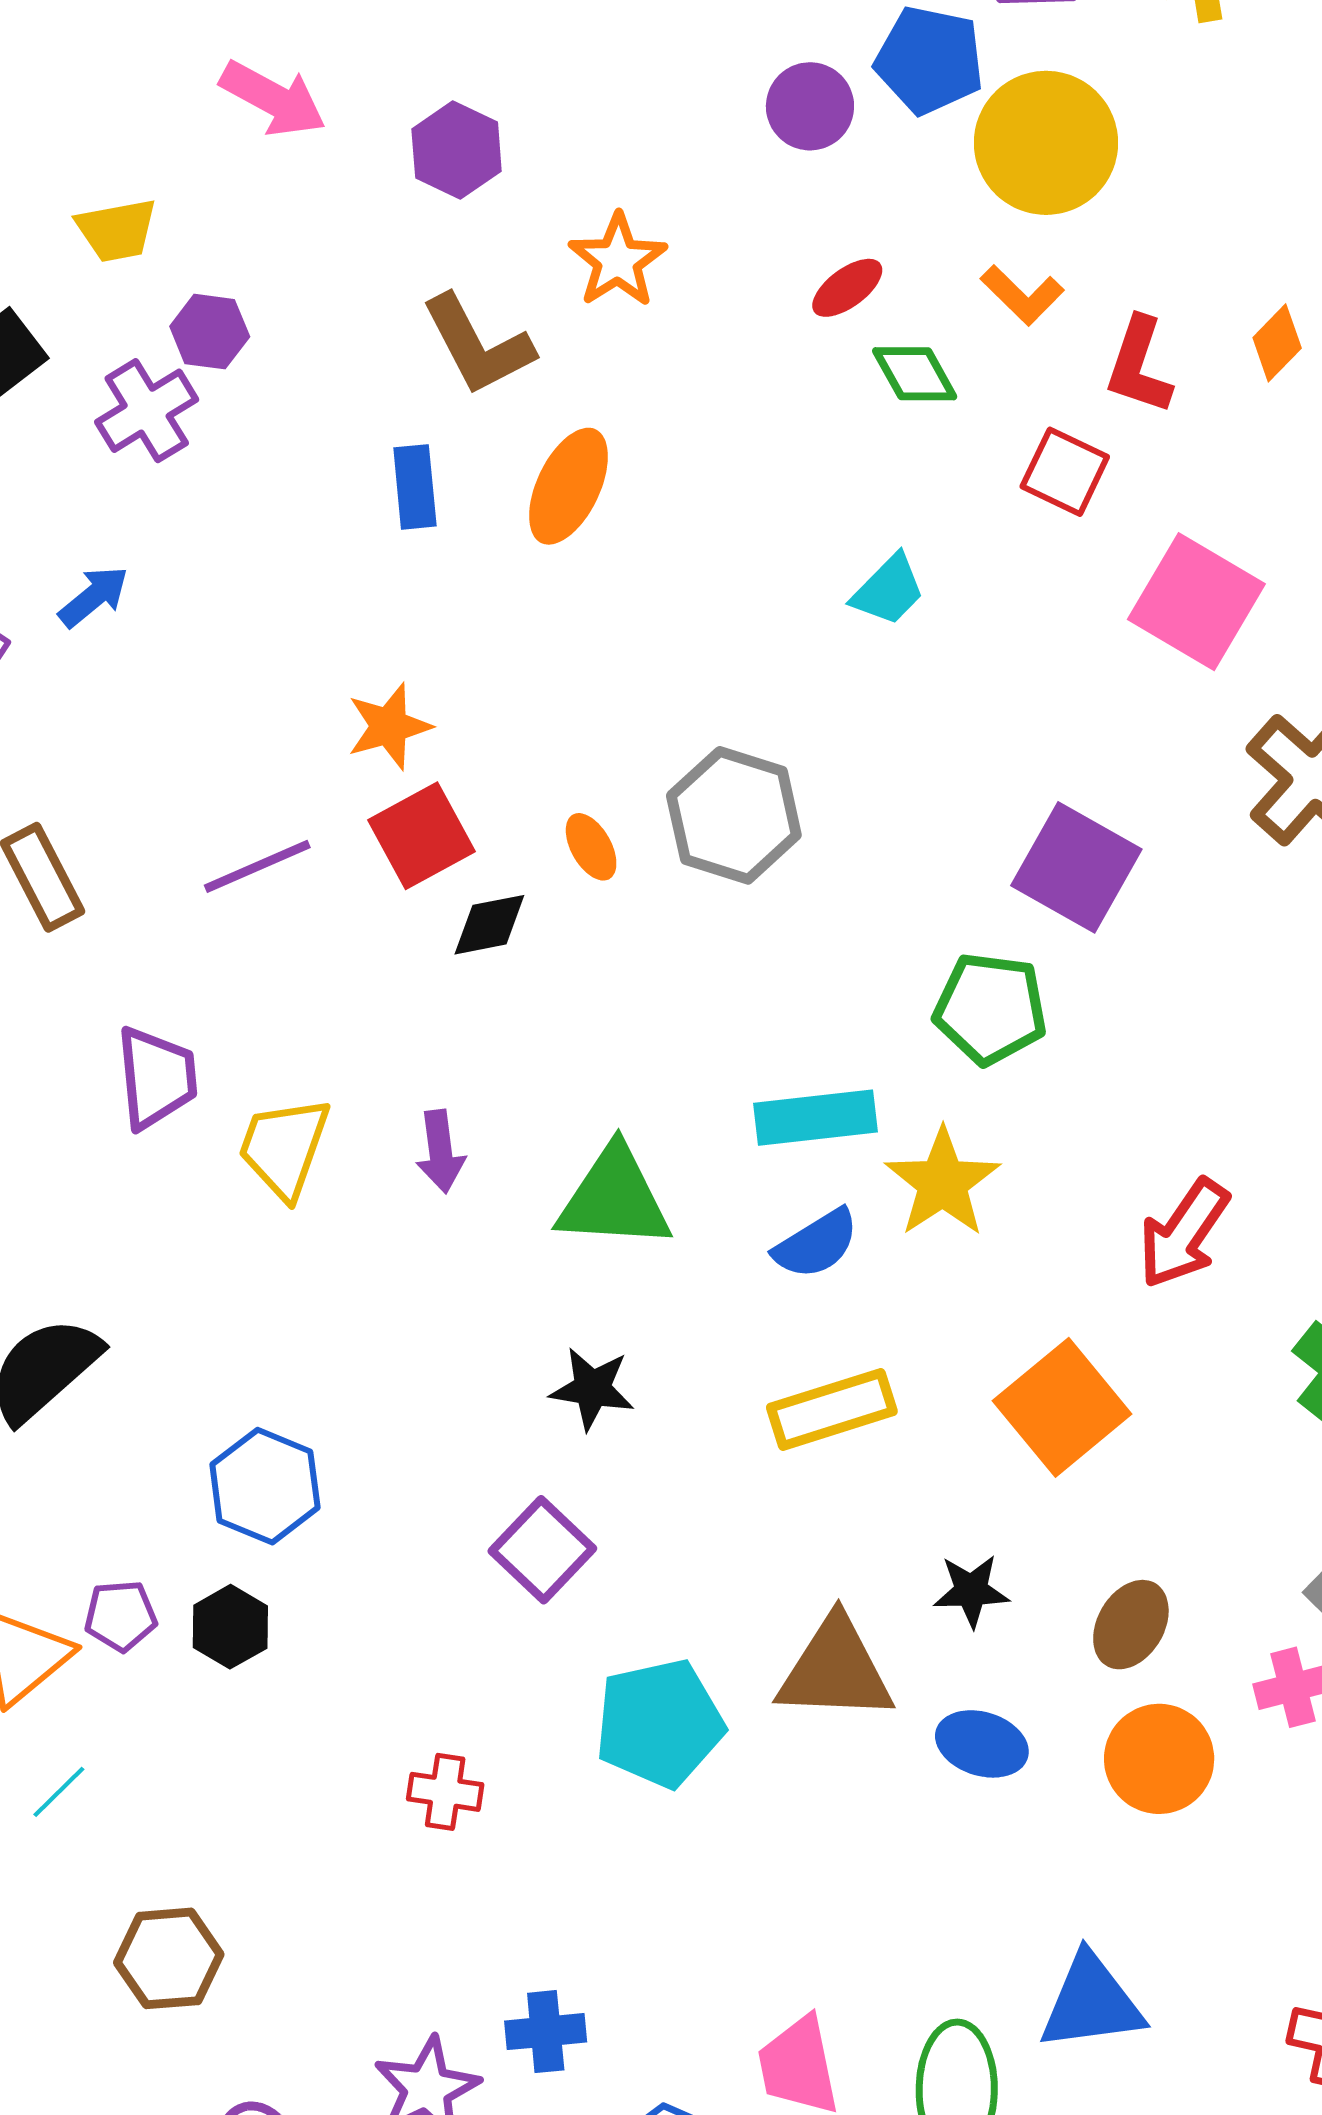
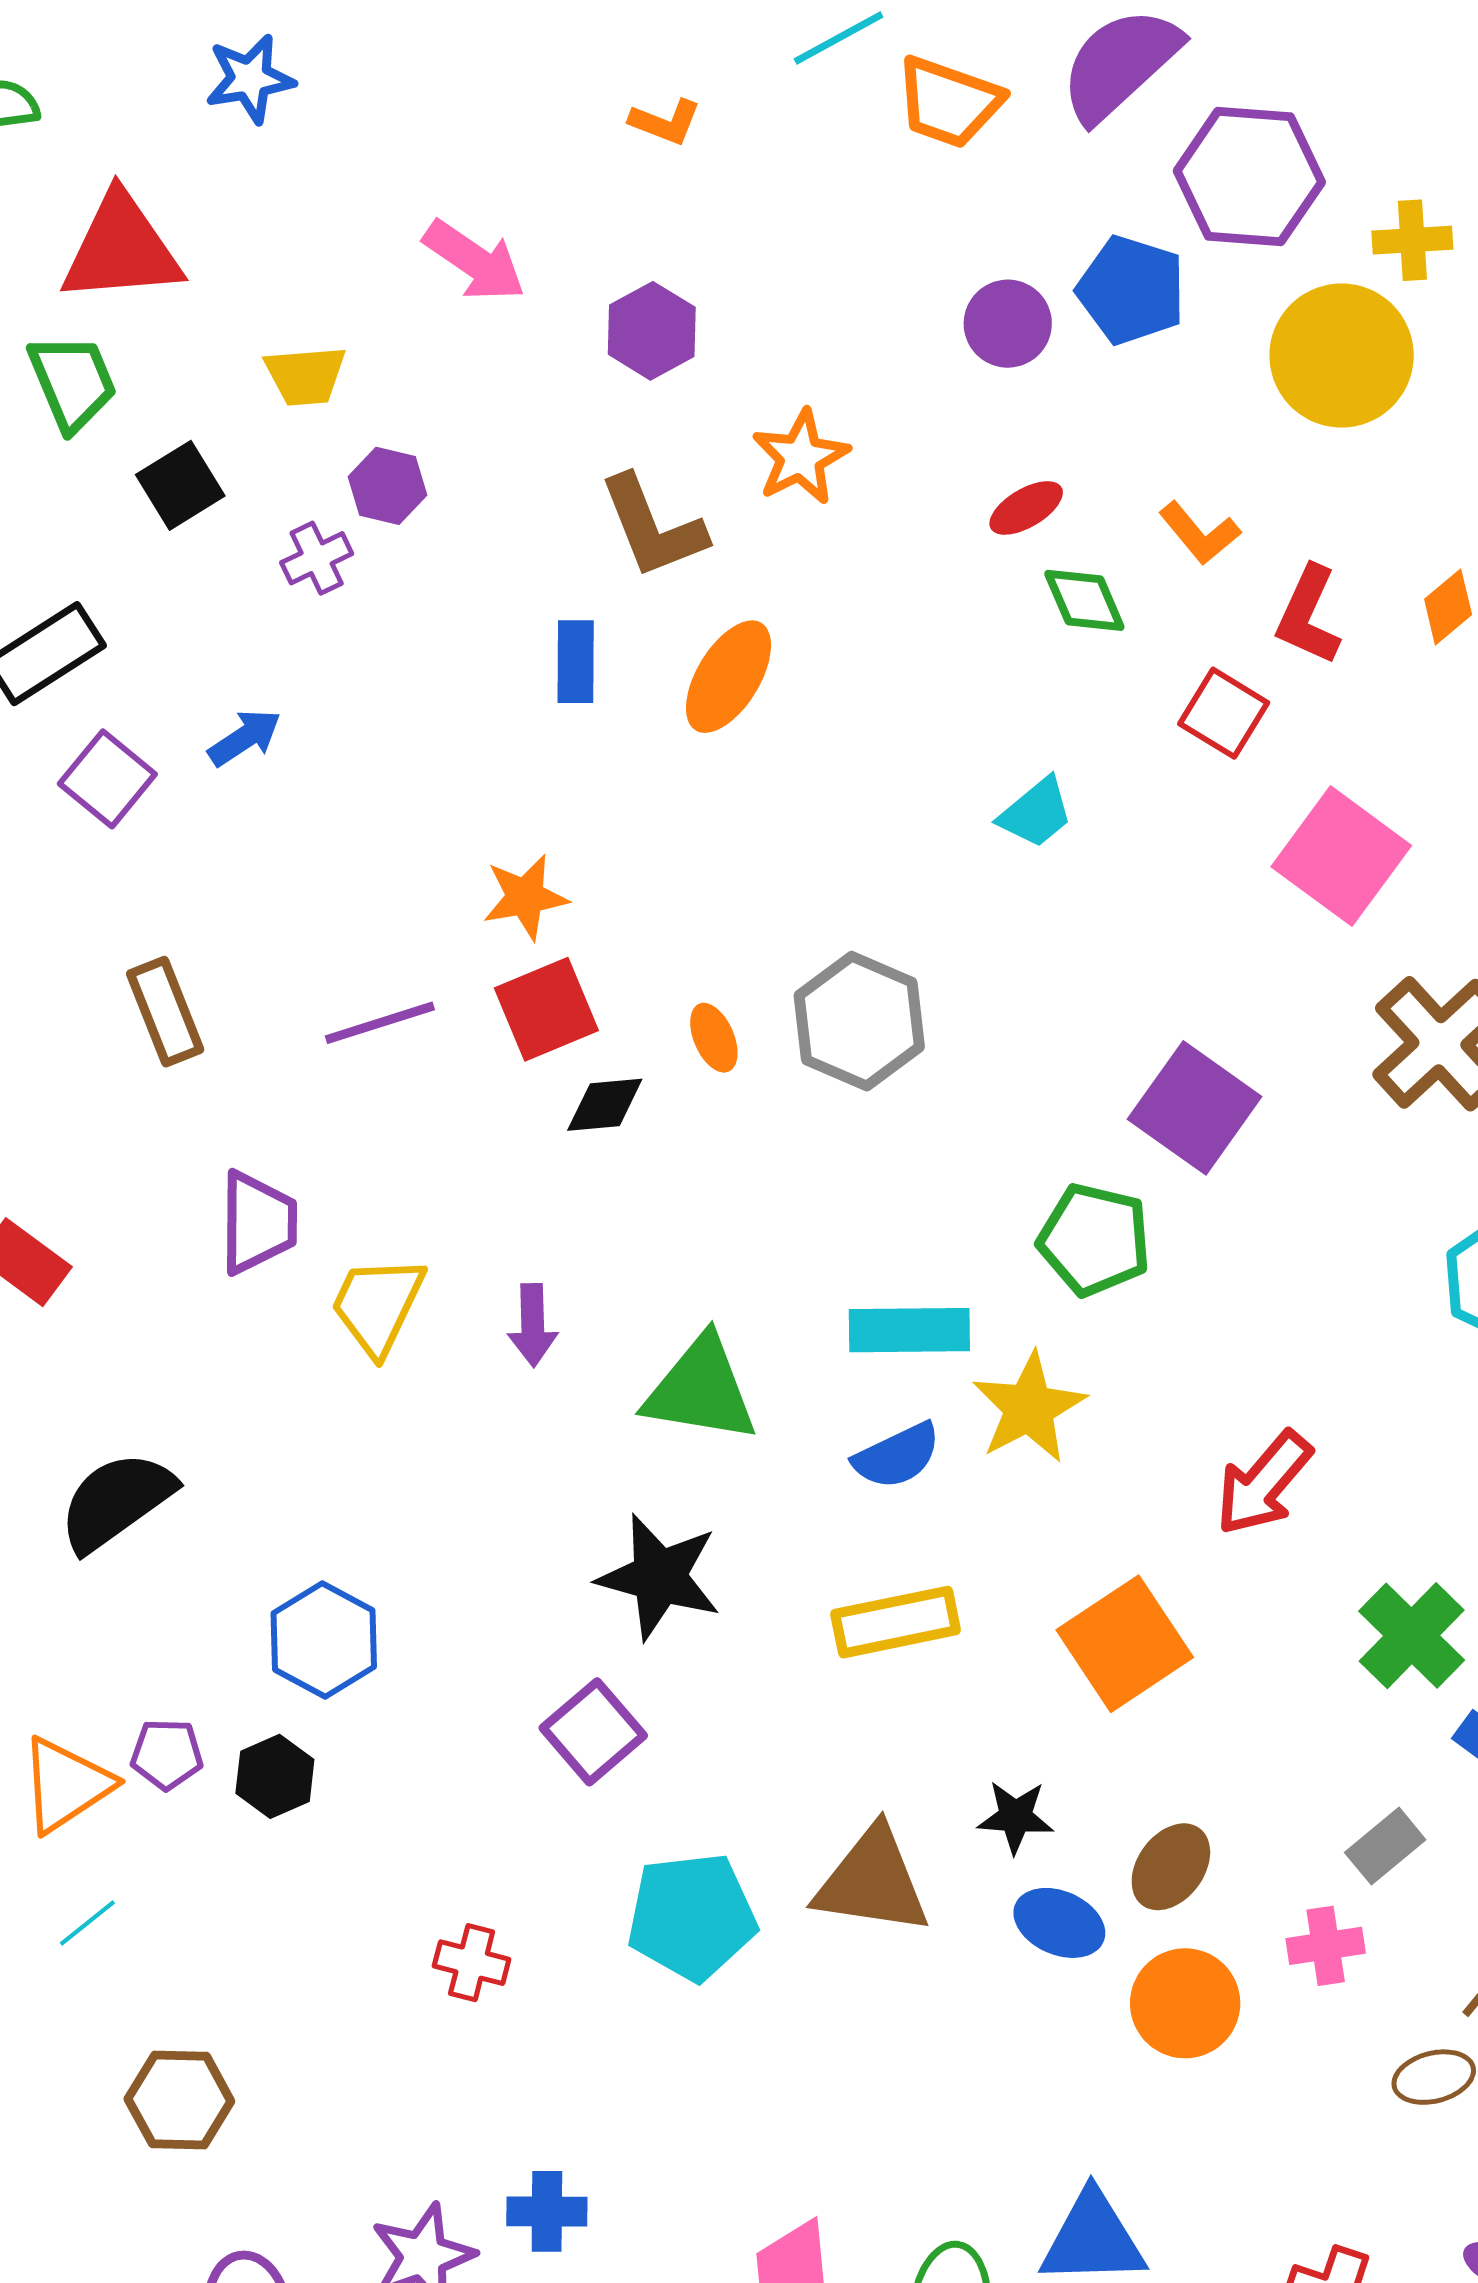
yellow circle: (1046, 143) -> (1342, 356), moved
purple cross: (147, 411) -> (317, 558), size x0.7
black star: (592, 1389) -> (659, 1577), size x1.5
blue ellipse: (982, 1744) -> (1059, 1923), moved

